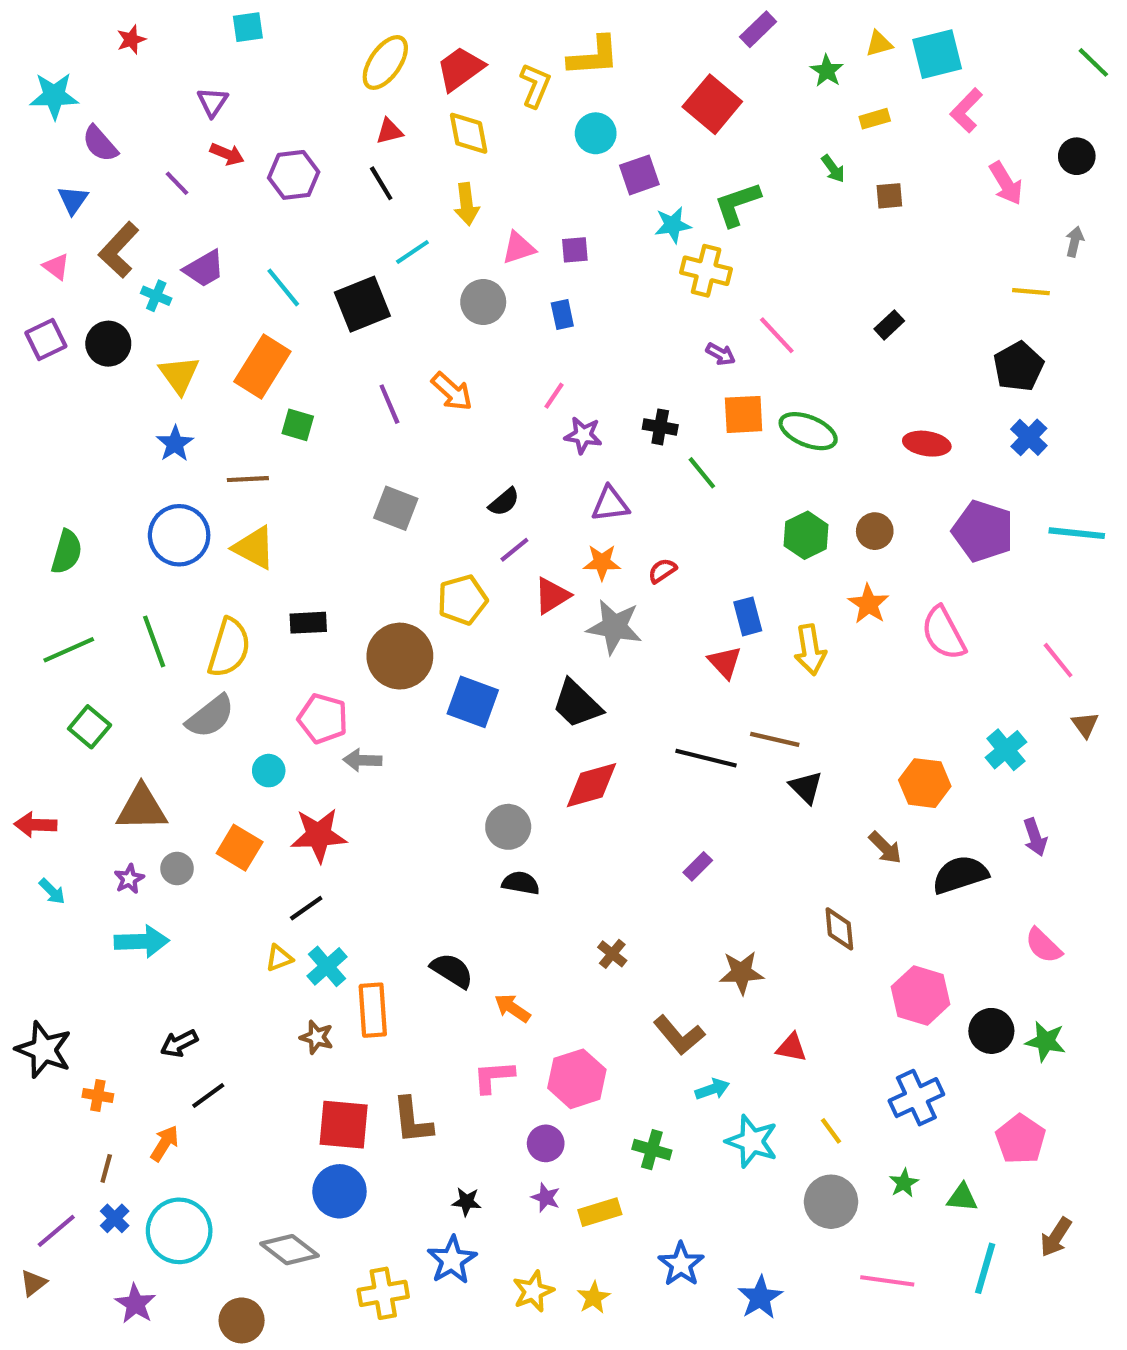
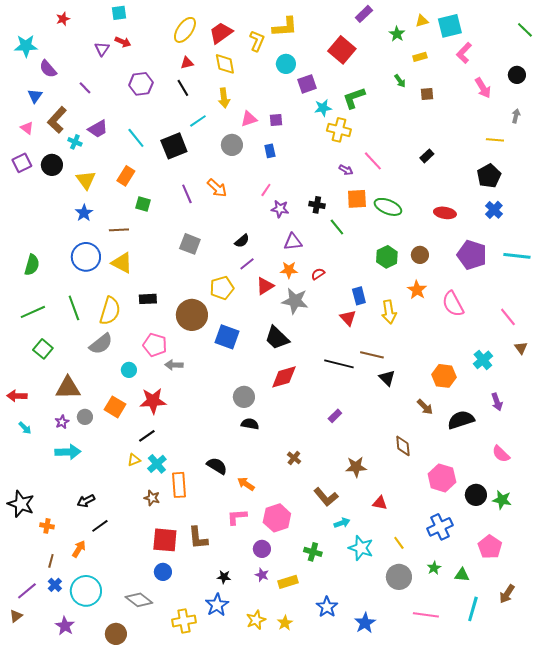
red arrow: (227, 154) -> (123, 42), moved
orange rectangle: (262, 367) -> (126, 176), size x0.7
blue circle: (339, 1191) -> (163, 572), size x0.7

